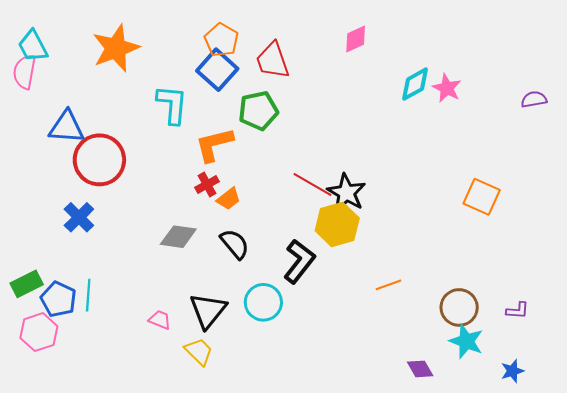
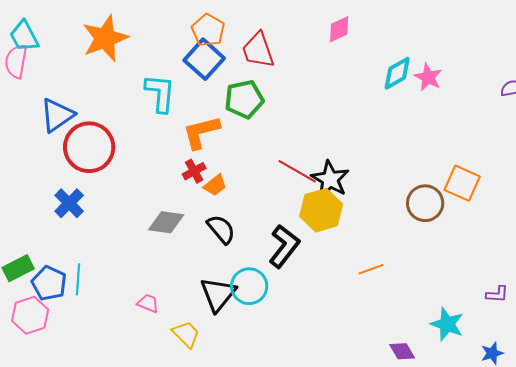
blue triangle: (67, 127) -> (57, 115), turned -39
brown circle: (459, 307) -> (425, 203), moved
black triangle: (208, 311) -> (218, 294), moved

